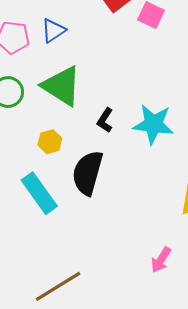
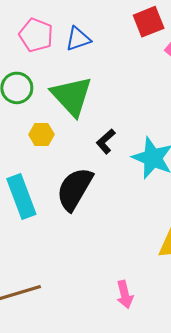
yellow hexagon: (50, 142) -> (41, 134), moved
pink arrow: (161, 260) -> (125, 295), turned -60

